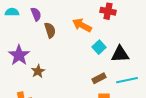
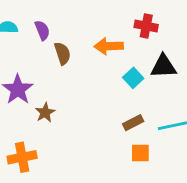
orange arrow: (82, 25) -> (109, 46), turned -30
black triangle: (120, 54) -> (163, 66), moved

